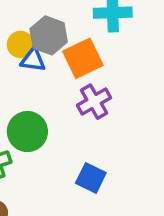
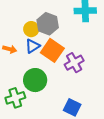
orange square: (83, 58) -> (52, 50), moved, turned -30
blue triangle: (33, 60) -> (33, 46), moved, turned -42

